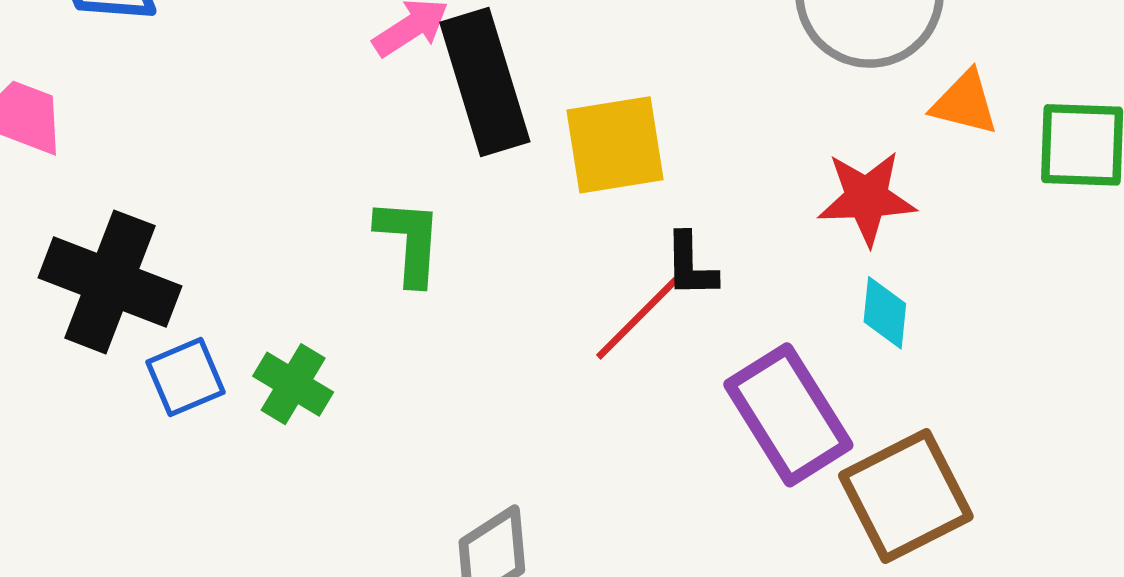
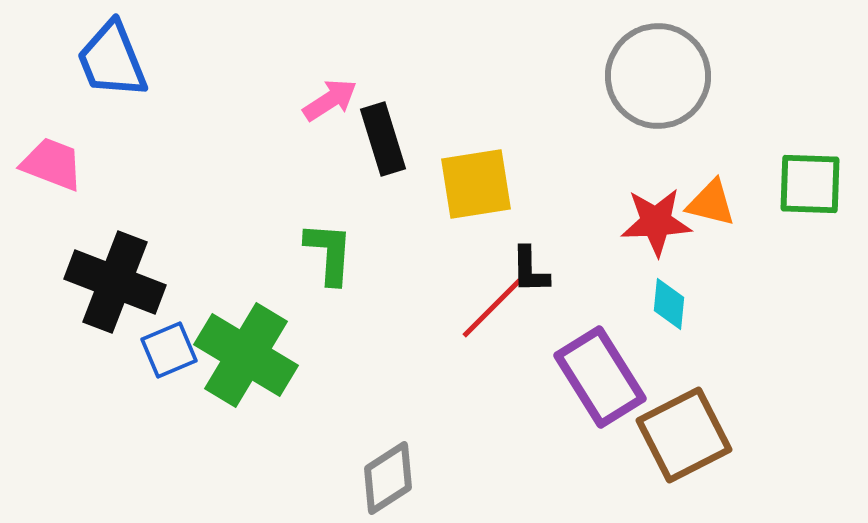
black rectangle: (485, 82) -> (383, 139), size x0.7
orange triangle: (965, 103) -> (711, 203), moved
green cross: (293, 384) -> (246, 355), size x1.8

